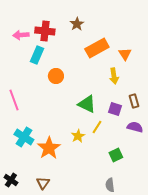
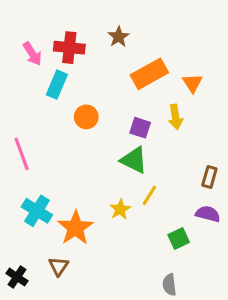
pink arrow: (21, 35) -> (32, 54), turned -119
brown rectangle: (134, 101) -> (209, 177), moved, turned 32
purple square: (115, 109) -> (140, 128), moved
purple semicircle: (135, 127) -> (208, 214), moved
brown triangle: (43, 183) -> (59, 266), moved

